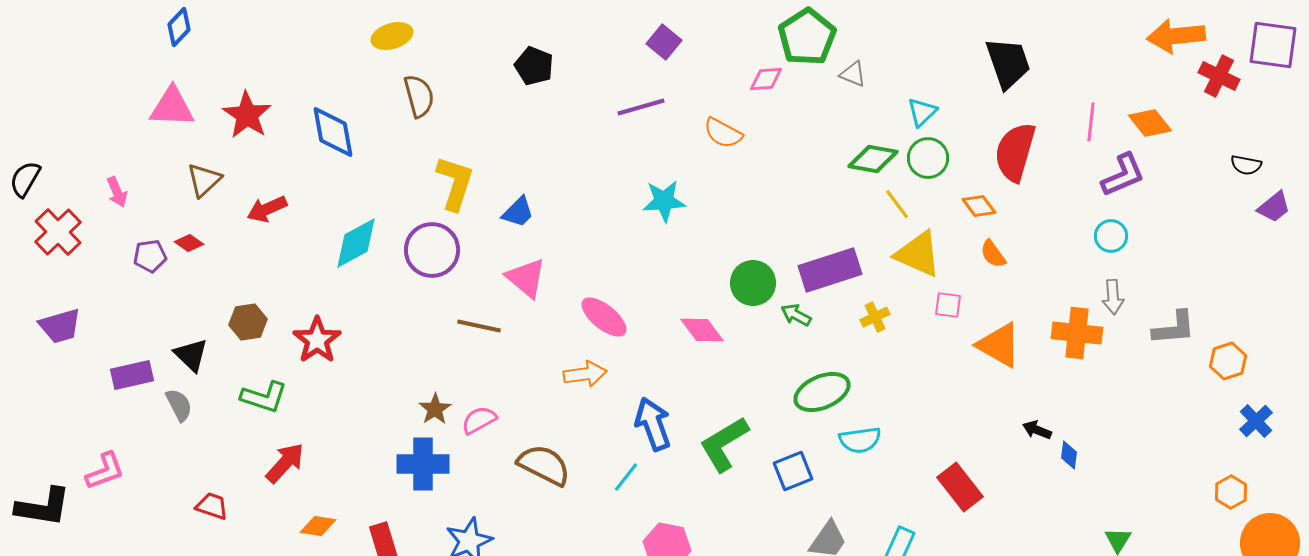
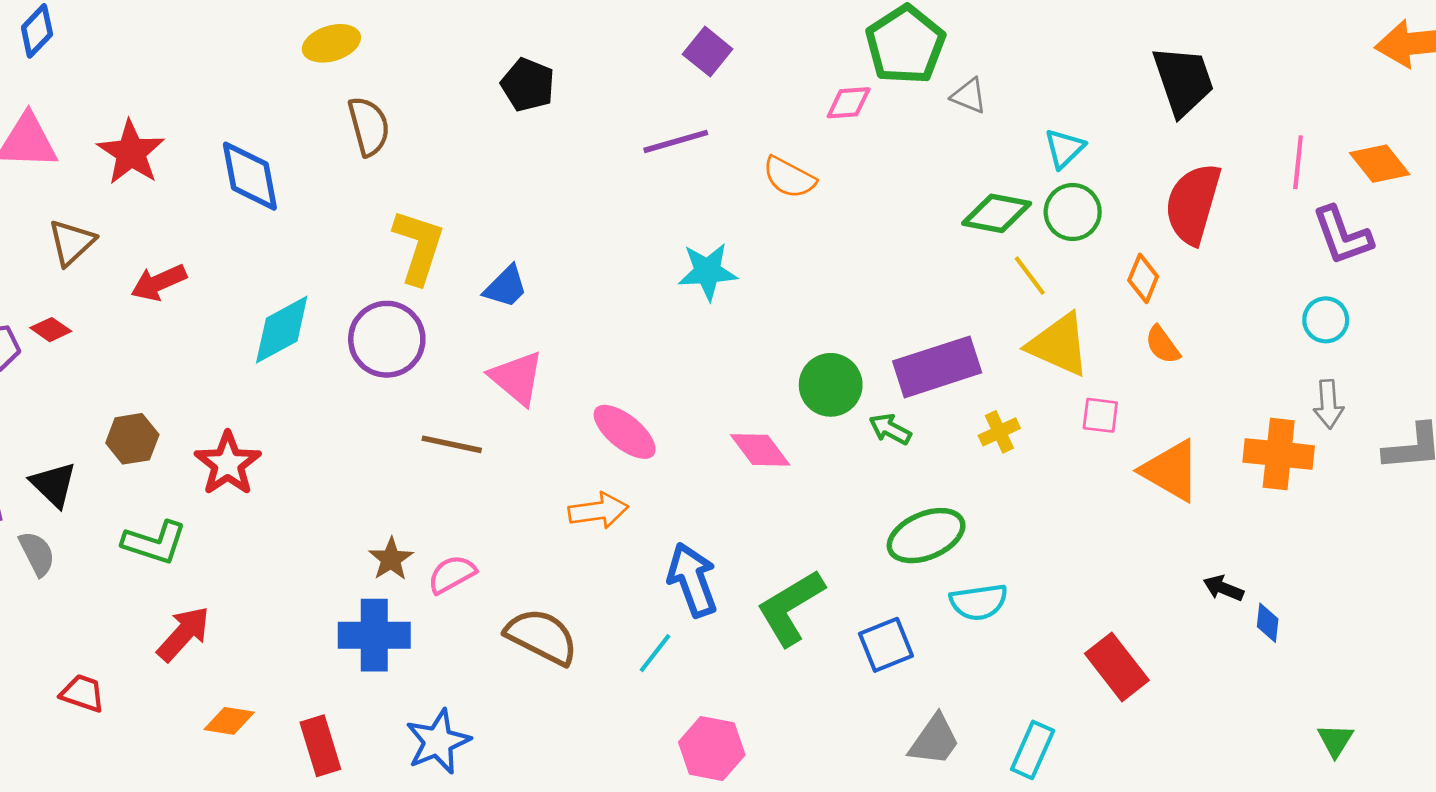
purple L-shape: (1123, 175) -> (1342, 236), turned 93
orange diamond: (979, 206) -> (1143, 278), turned 60

